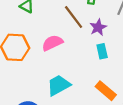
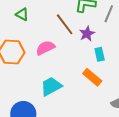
cyan rectangle: (102, 51) -> (100, 54), moved
orange rectangle: (106, 91) -> (92, 77), moved

